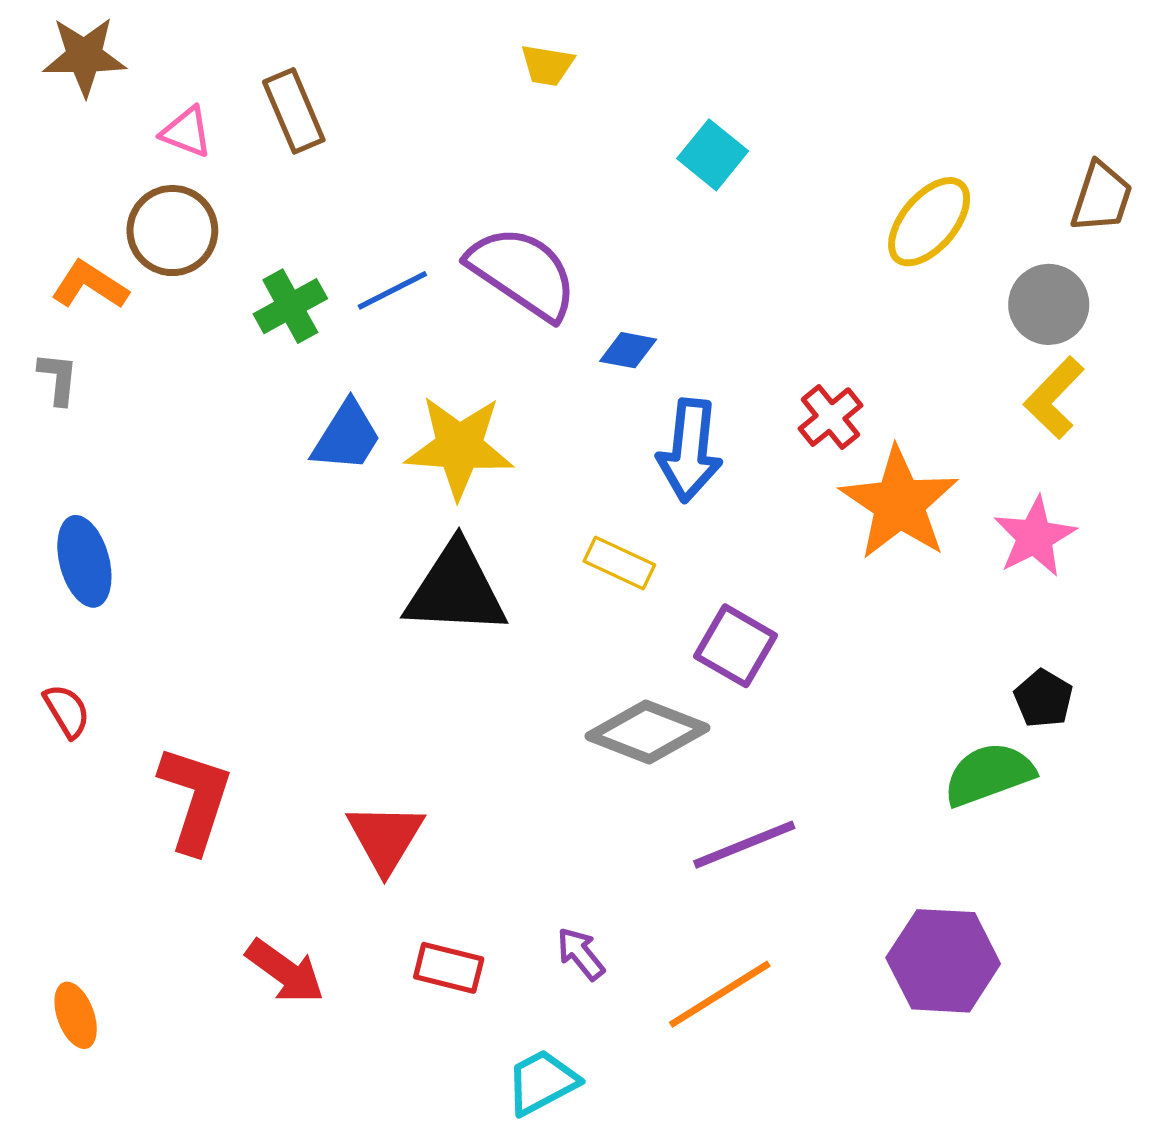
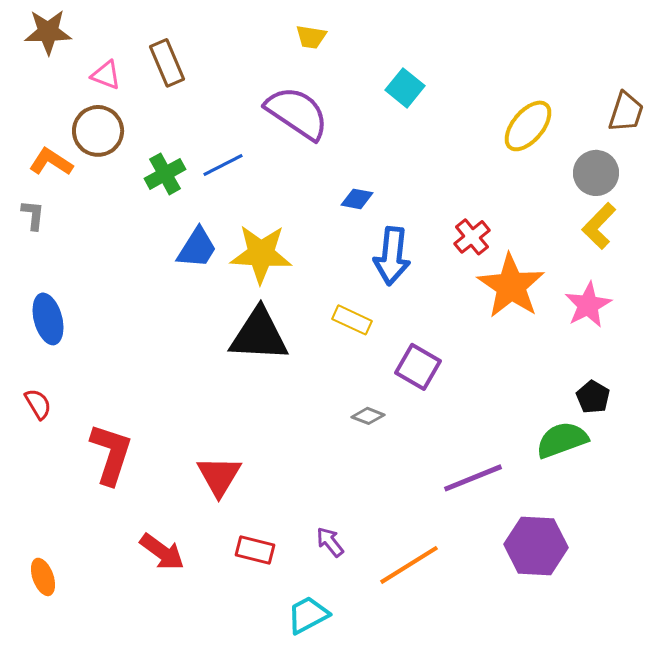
purple semicircle: (523, 273) -> (297, 113), moved
gray diamond: (648, 732) -> (368, 416), size x0.5
purple line: (744, 845) -> (473, 478), moved

